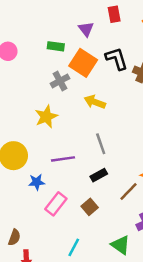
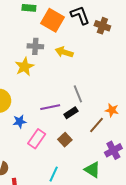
gray cross: (60, 81) -> (35, 46), moved, turned 35
gray line: (101, 144) -> (78, 94), moved
purple line: (63, 159) -> (50, 107), moved

